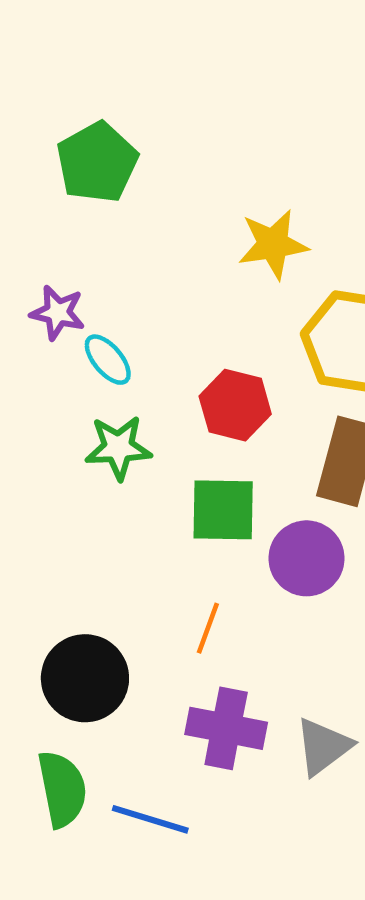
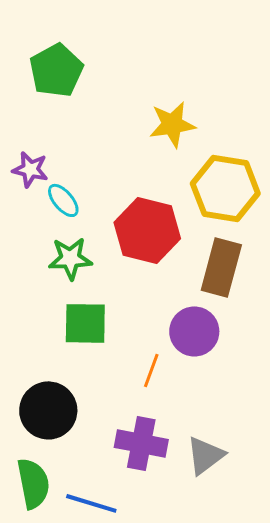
red hexagon: (235, 405) -> (147, 230), size x1.4
green square: (223, 510) -> (85, 323), moved
orange line: (208, 628) -> (151, 370), moved

